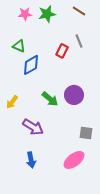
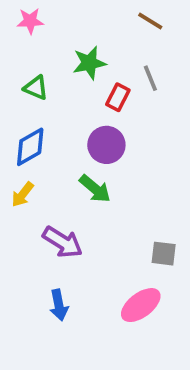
pink star: (25, 14) -> (30, 21), moved
green star: (47, 14) -> (89, 63), moved
blue diamond: (31, 65) -> (30, 147), moved
purple circle: (74, 95) -> (106, 145), moved

